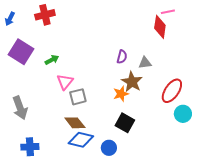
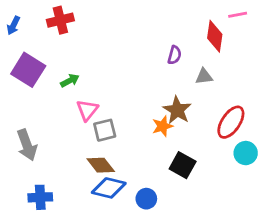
pink line: (168, 12) -> (238, 15), moved
purple semicircle: (122, 57) -> (175, 55), moved
gray triangle: (145, 63) -> (204, 77), moved
black square: (125, 123) -> (183, 165), moved

